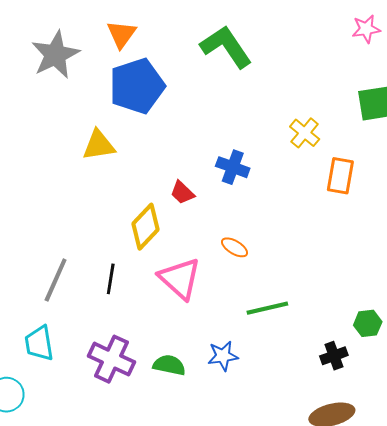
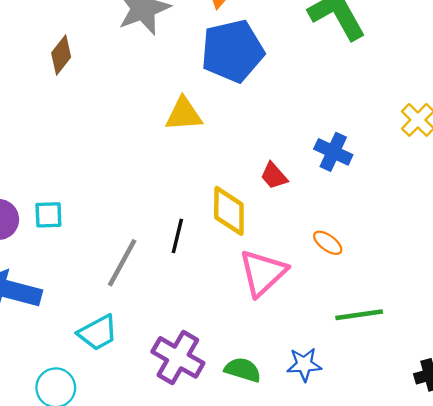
yellow diamond: (145, 227) -> (229, 211), turned -48
black line: (111, 279) -> (177, 236), moved
pink triangle: (180, 279) -> (263, 273), turned 30
cyan trapezoid: (39, 343) -> (98, 333), turned -114

